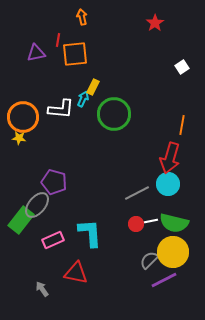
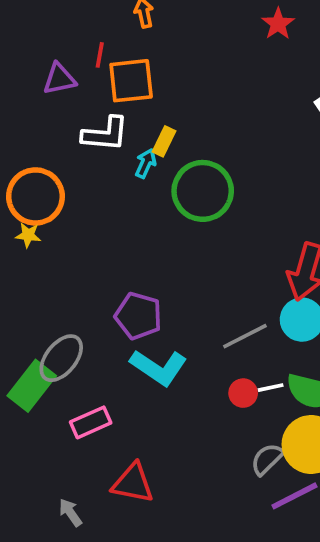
white L-shape: (61, 109) -> (105, 134), moved
purple pentagon: (54, 182) -> (138, 316), moved
cyan L-shape: (90, 233) -> (159, 367), moved, turned 128

